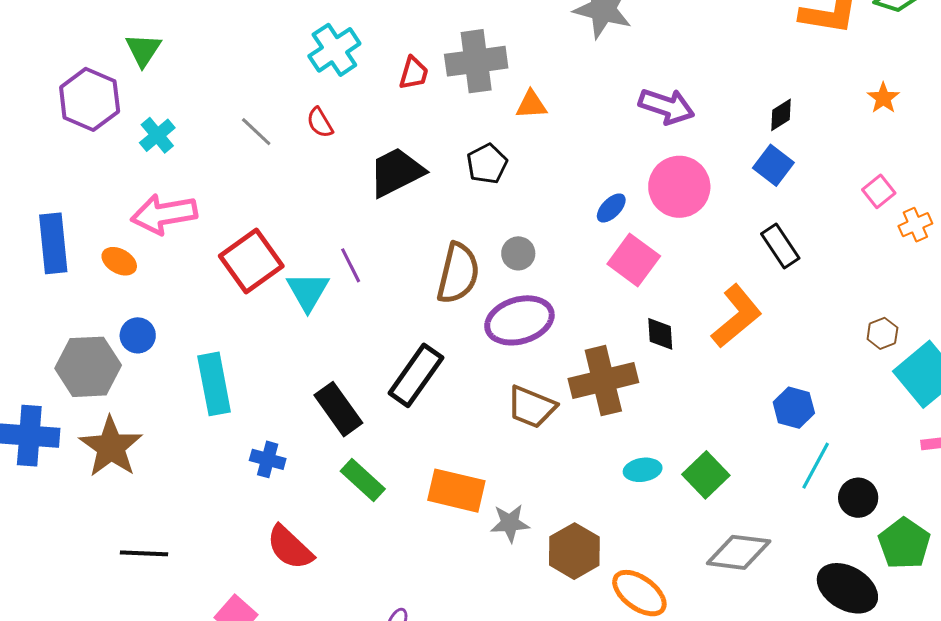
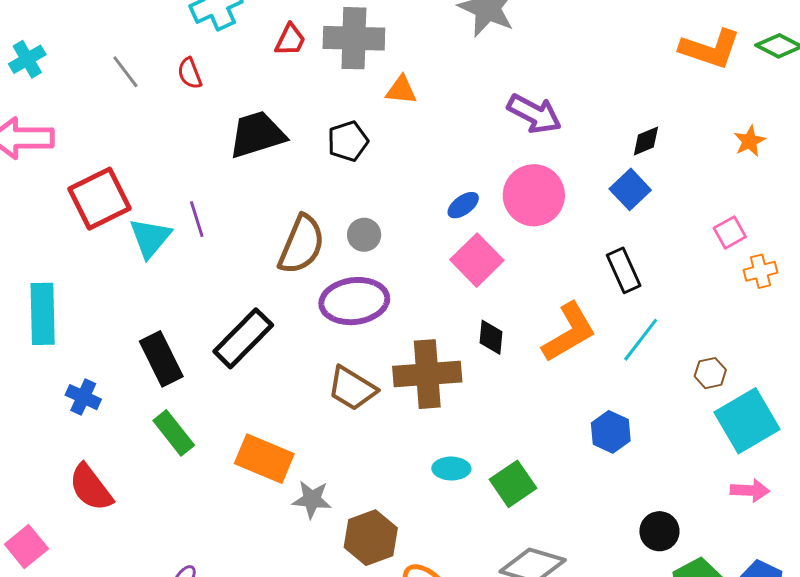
cyan line: (816, 466) -> (641, 340), moved

